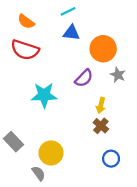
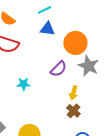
gray star: (118, 75) -> (88, 66), size x1.5
cyan star: (44, 95) -> (23, 84), size x0.6

